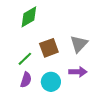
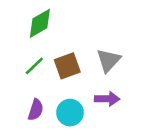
green line: (25, 59) -> (34, 66), moved

